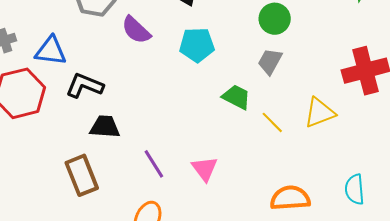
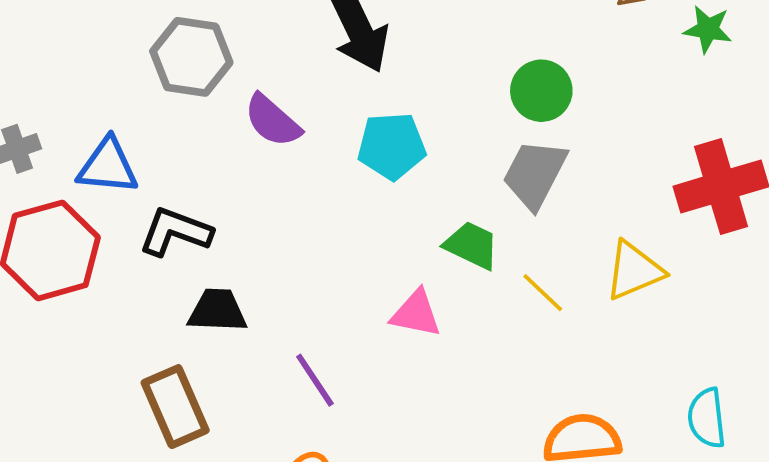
gray trapezoid: (270, 61) -> (535, 174), size x1.4
pink triangle: (205, 169) -> (416, 314), moved, turned -40

